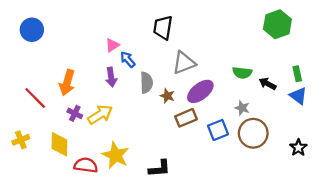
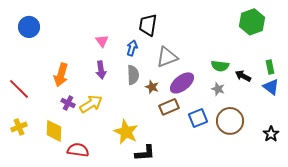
pink triangle: (112, 45) -> (102, 41), turned -32
blue arrow: (128, 59) -> (132, 48), moved, turned 56
red line: (35, 98) -> (19, 89), moved
gray star: (242, 108) -> (218, 89), moved
yellow star: (116, 155) -> (126, 132), moved

